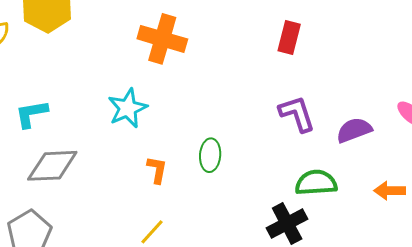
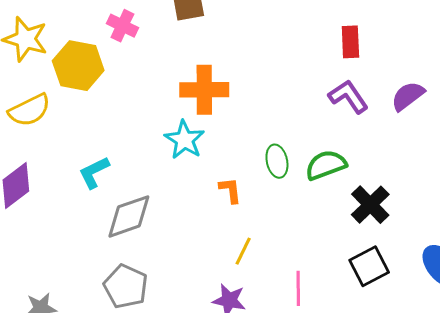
red rectangle: (289, 37) -> (350, 42), moved
orange cross: (162, 39) -> (204, 90), moved
green semicircle: (316, 183) -> (326, 165), moved

